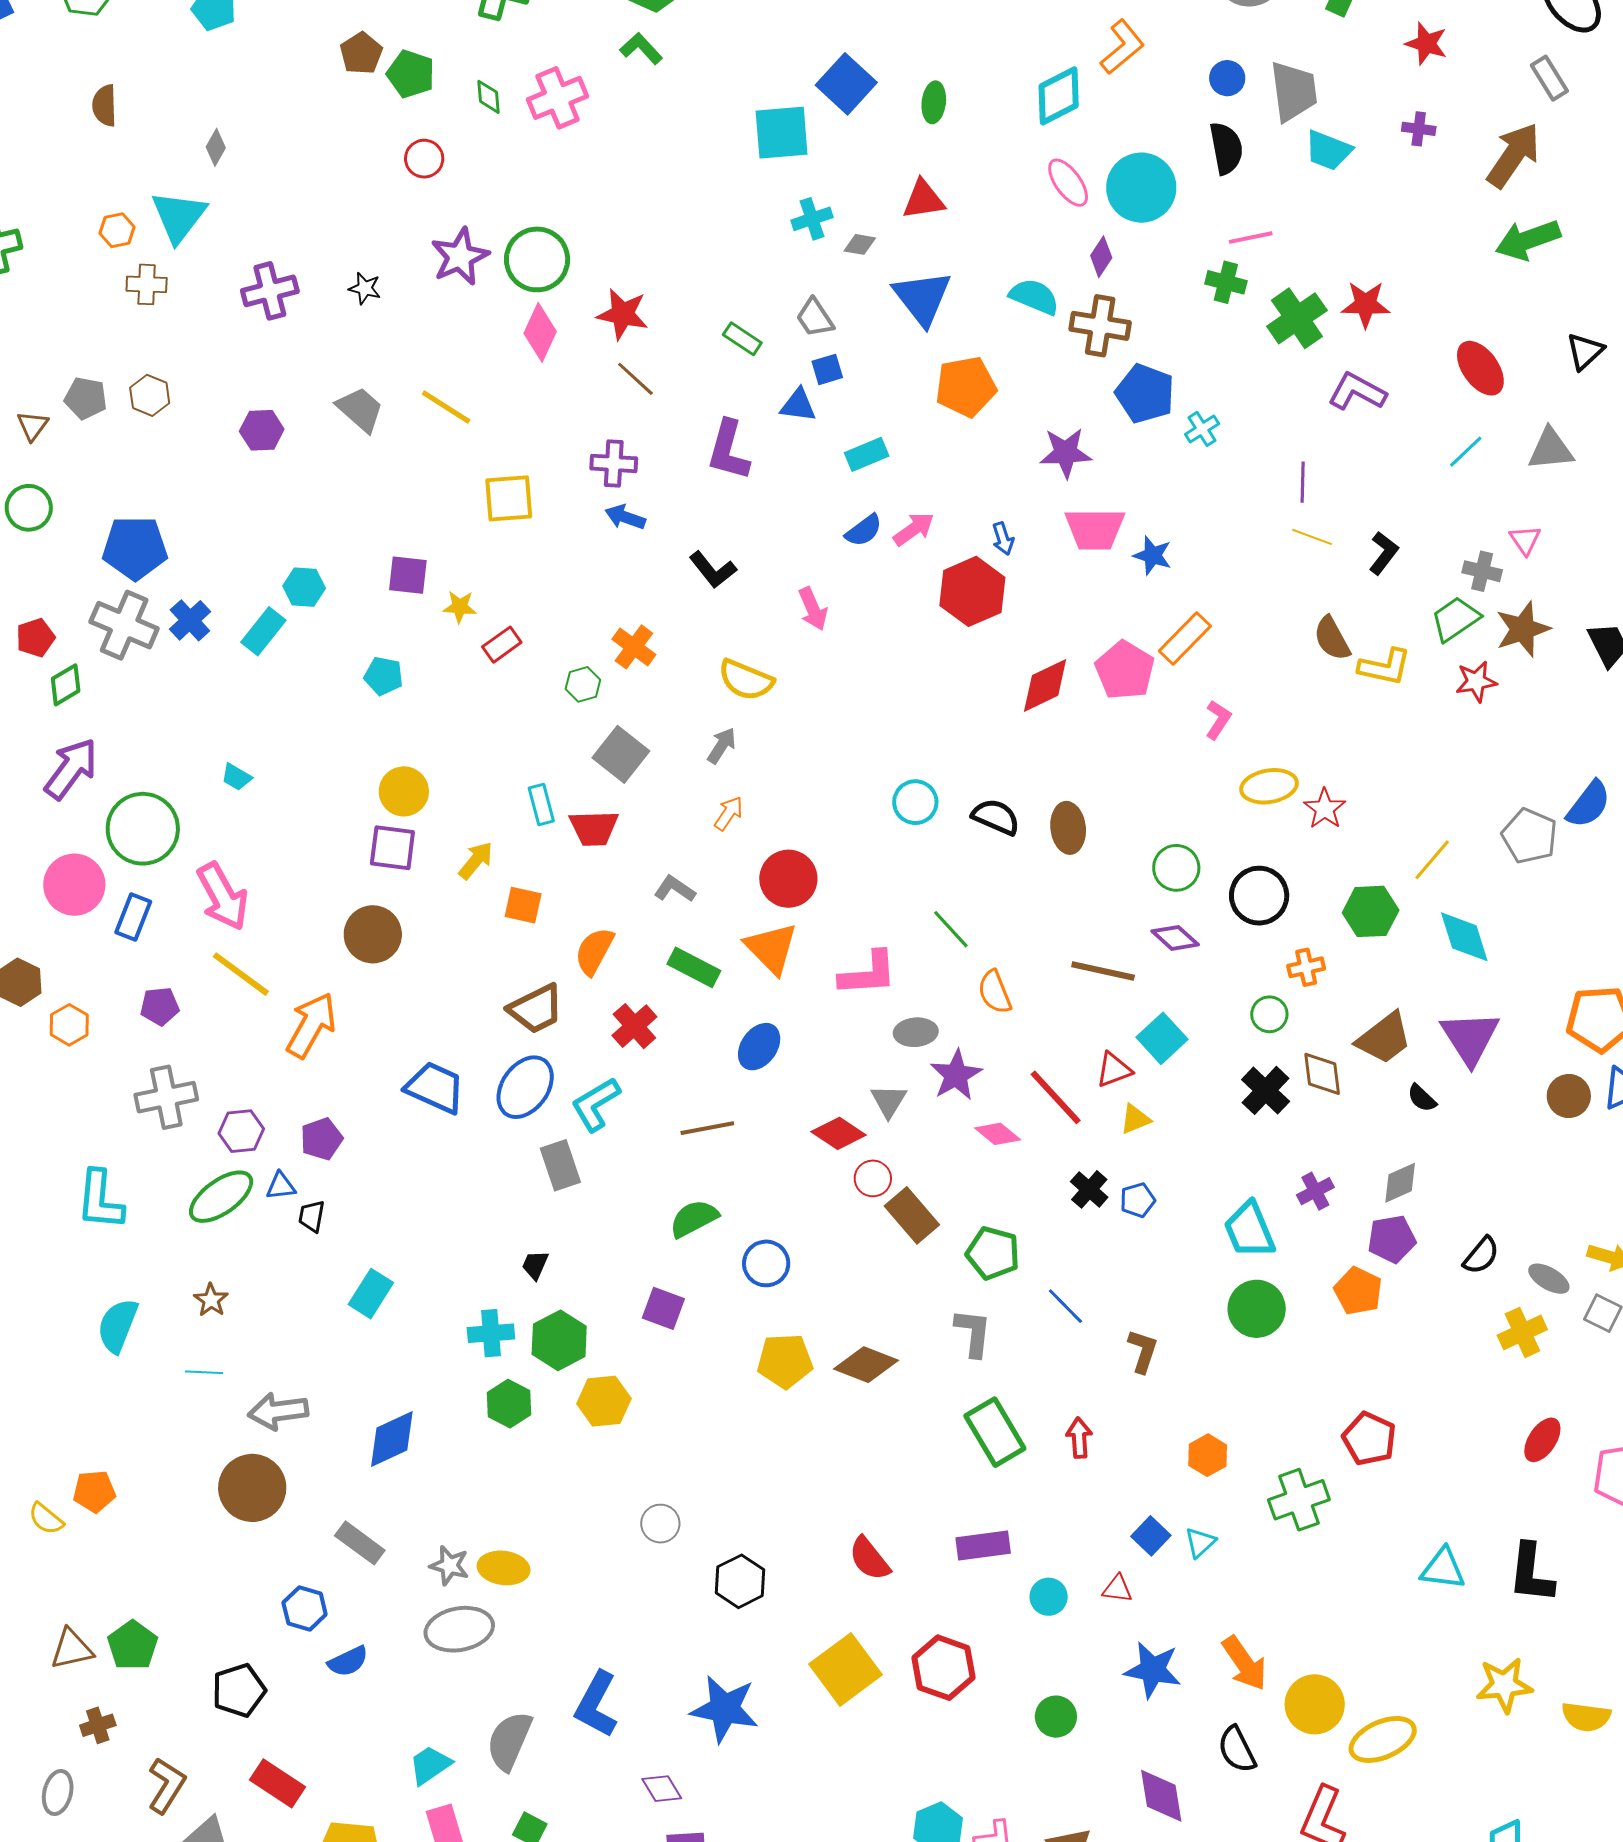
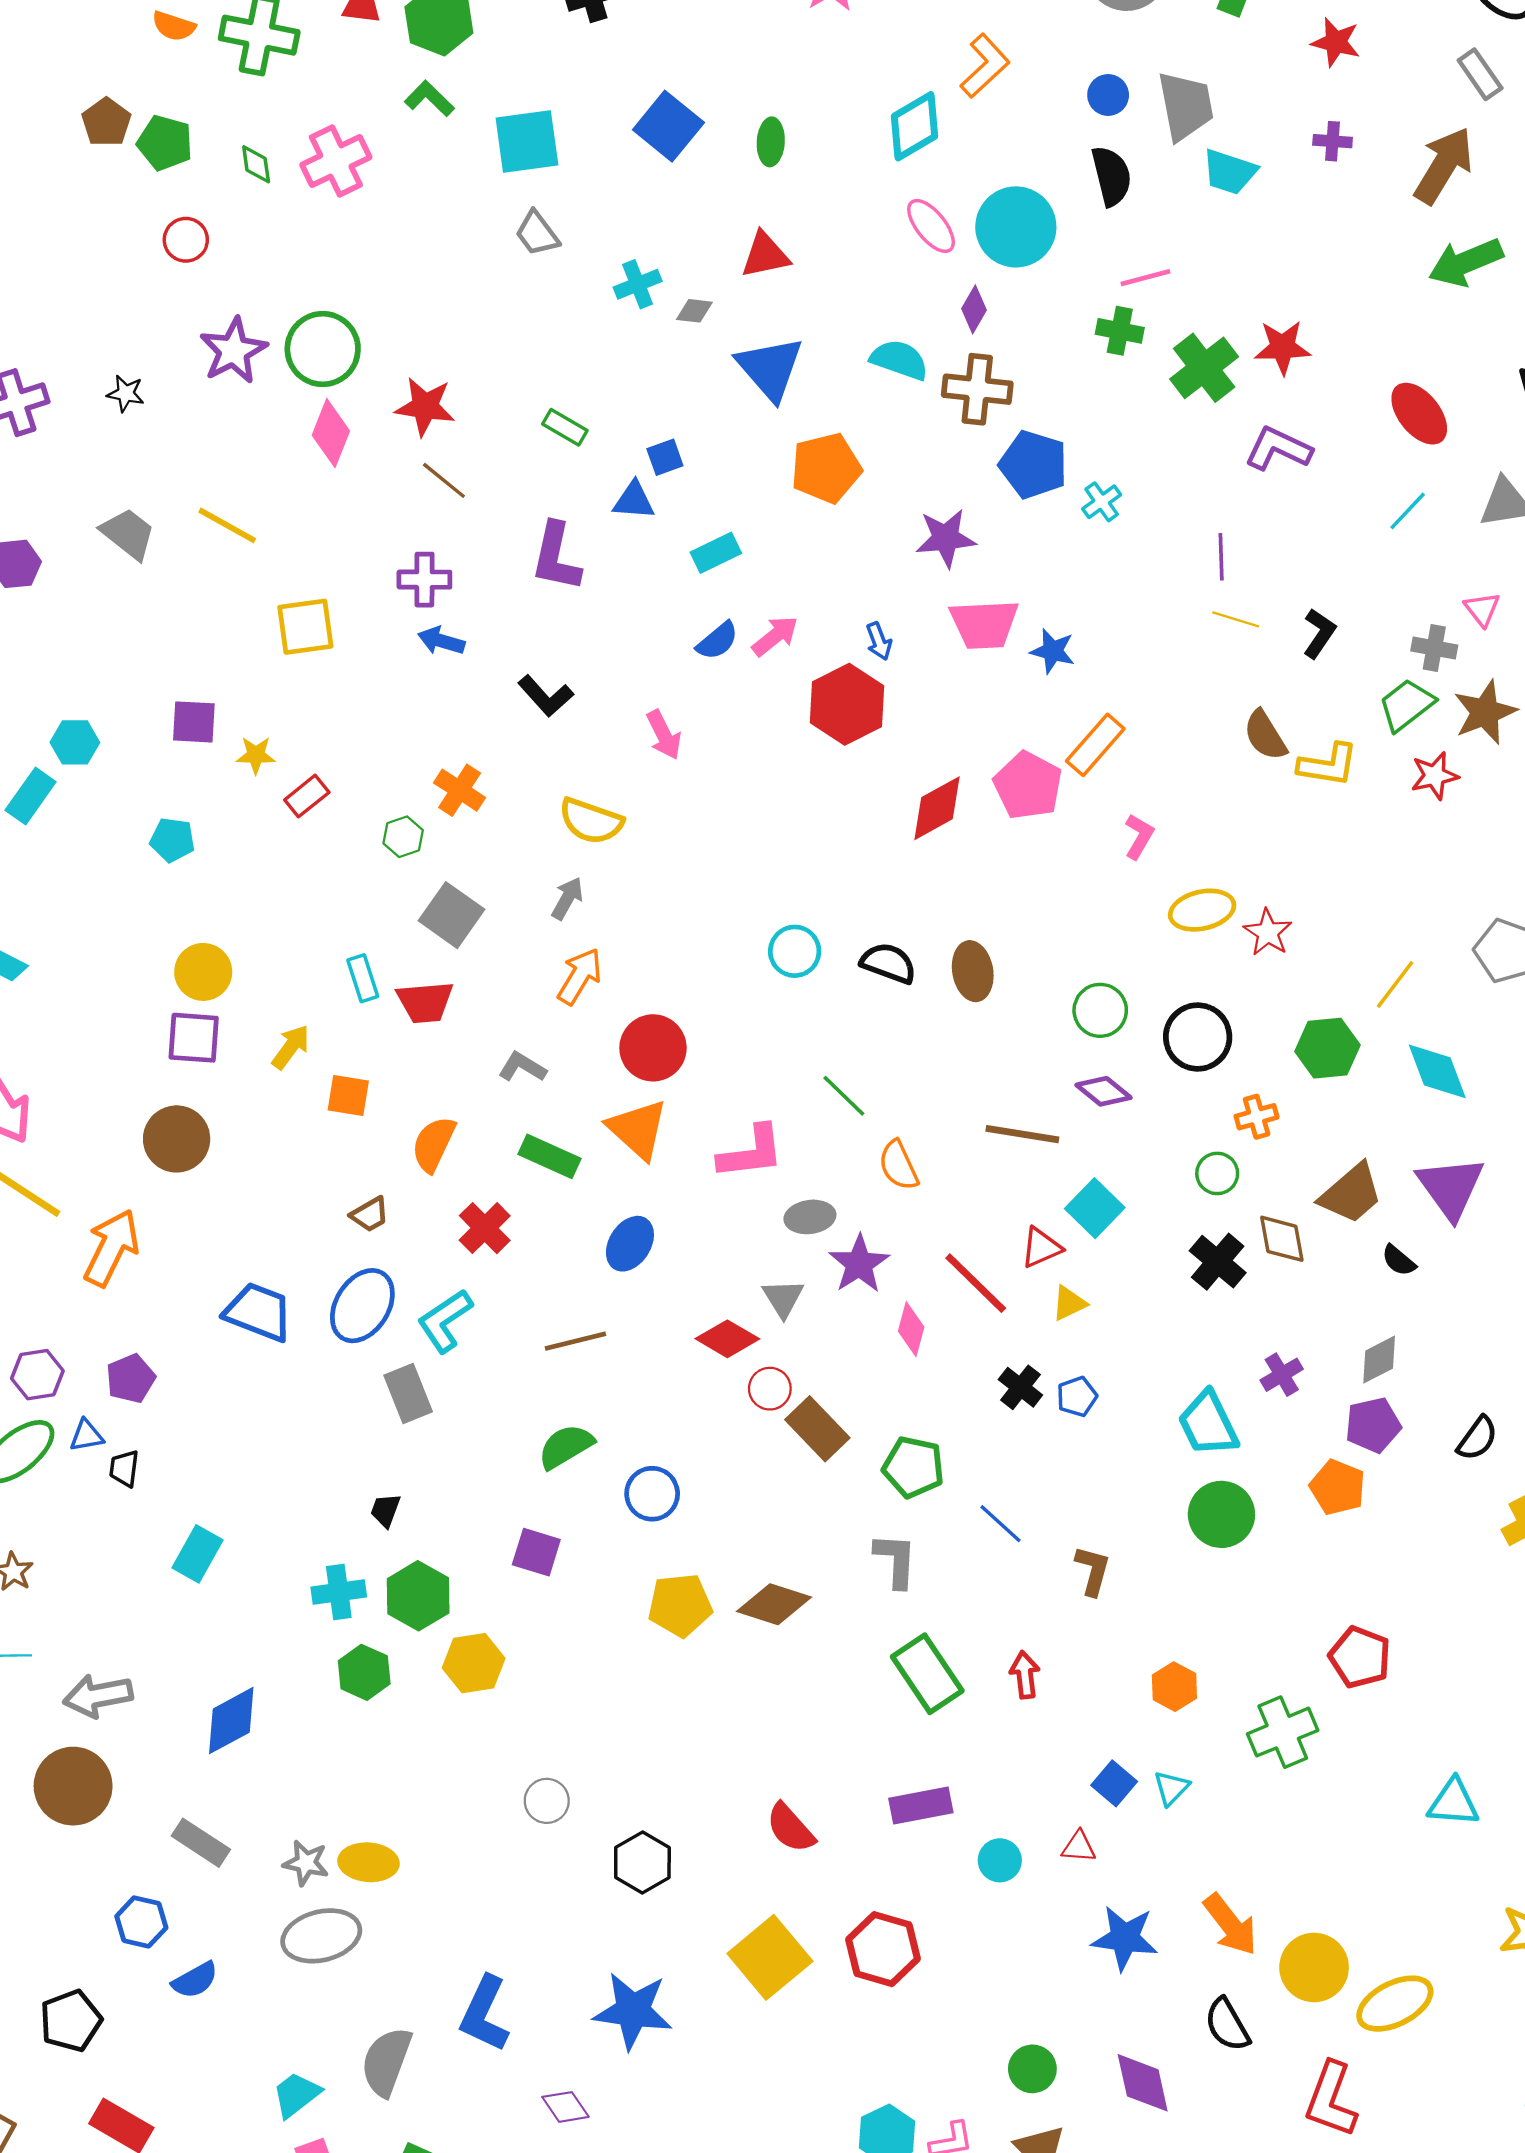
cyan square: (782, 133) -> (527, 141), moved
gray trapezoid: (815, 318) -> (537, 233), moved
orange arrow: (729, 813) -> (580, 976), size x1.4
brown trapezoid: (536, 1009) -> (370, 1214), size x0.6
pink diamond: (998, 1134) -> (911, 1329), turned 69
green circle: (1056, 1717) -> (1032, 2069), moved

